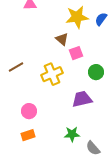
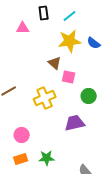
blue semicircle: (101, 19) -> (94, 43), turned -88
pink square: (76, 53) -> (69, 77), turned 32
green star: (72, 134) -> (47, 158), moved

